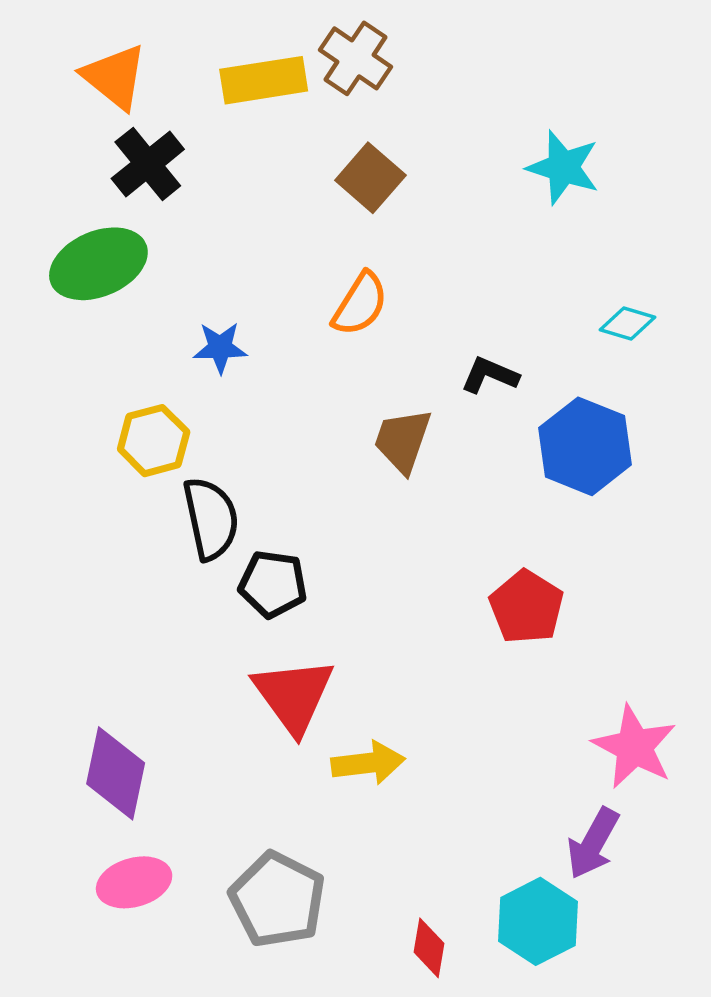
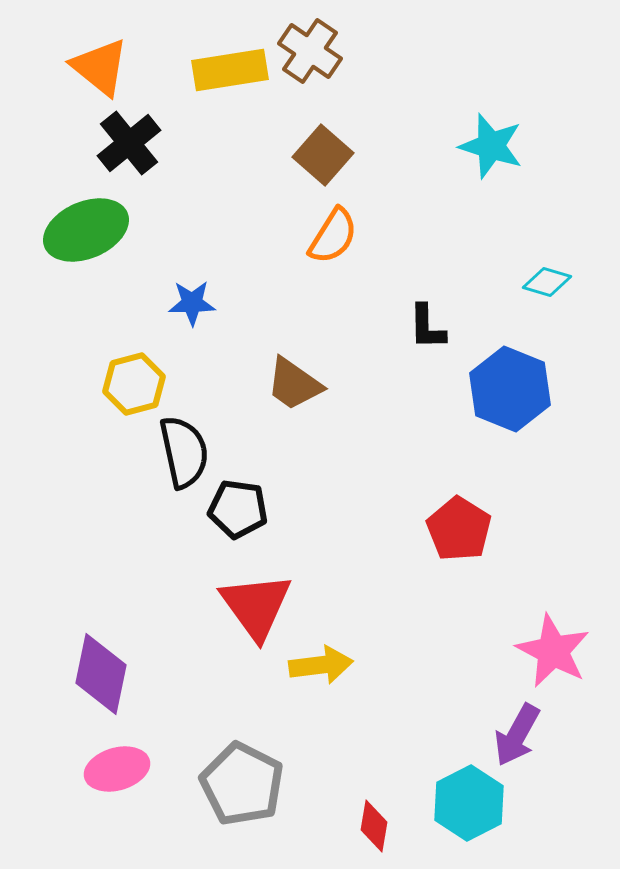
orange semicircle: (360, 304) -> (333, 236), moved
black L-shape: (490, 375) -> (427, 327), turned -114
brown trapezoid: (403, 441) -> (294, 384), moved, turned -74

